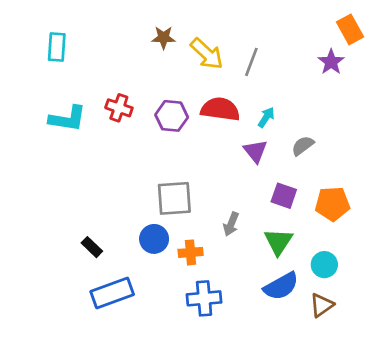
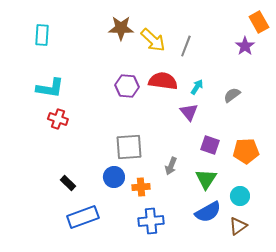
brown star: (164, 38) -> (121, 28), size x1.4
red cross: (119, 108) -> (58, 119), moved
gray semicircle: (303, 146) -> (232, 95), moved

